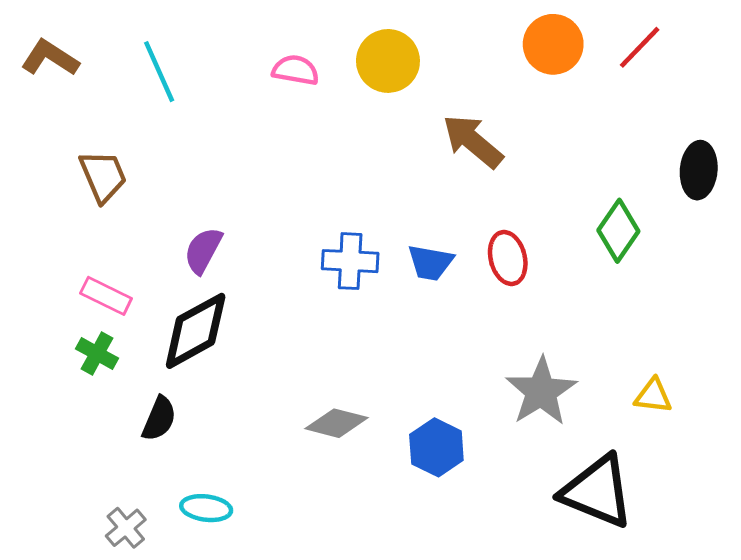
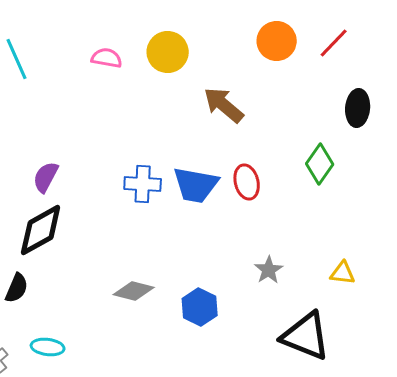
black ellipse: (699, 170) -> (358, 108), moved
blue trapezoid: (430, 263) -> (196, 185), size x1.5
gray star: (541, 391) -> (269, 270), size x0.6

